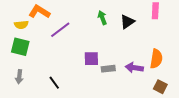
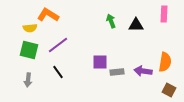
black triangle: (127, 22) -> (136, 25), turned 35
purple line: (60, 30) -> (58, 45), moved
black line: (54, 83) -> (58, 72), moved

